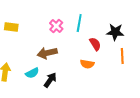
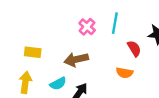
yellow rectangle: (11, 27) -> (33, 52), moved

